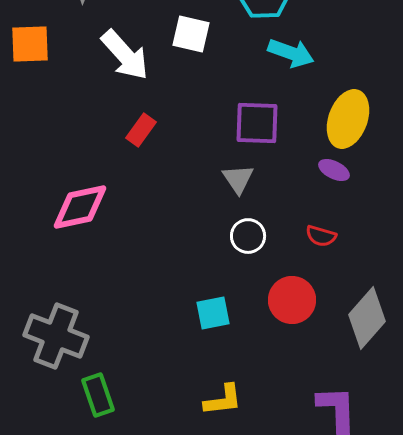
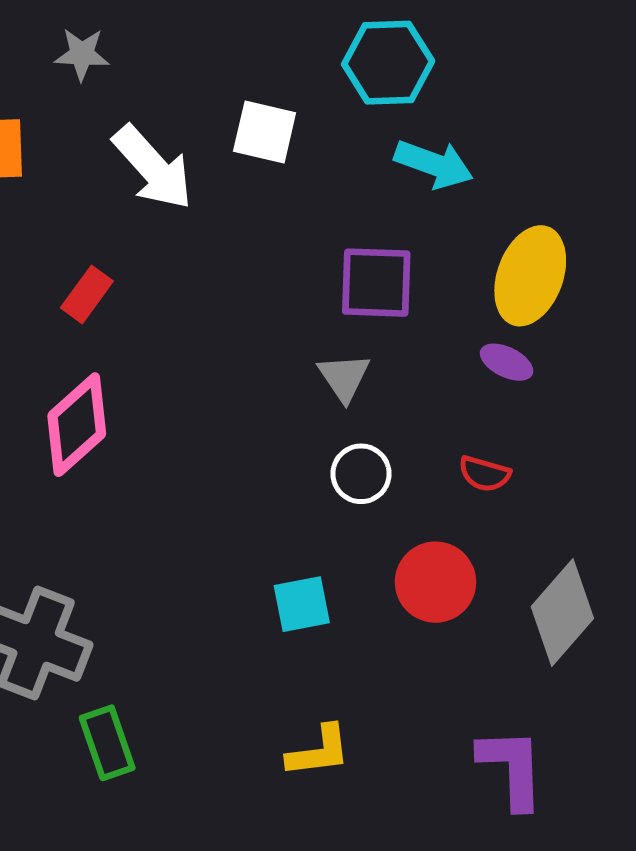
red rectangle: (141, 130) -> (87, 294), moved
pink diamond: (80, 207) -> (77, 425), turned -30

